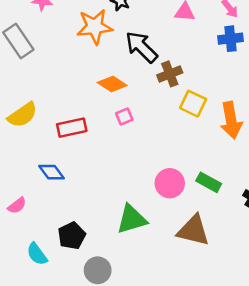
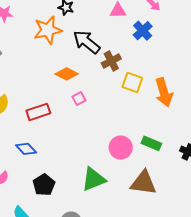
blue cross: (231, 39) -> (143, 31), moved, turned -30
black pentagon: (72, 236) -> (44, 185), moved

